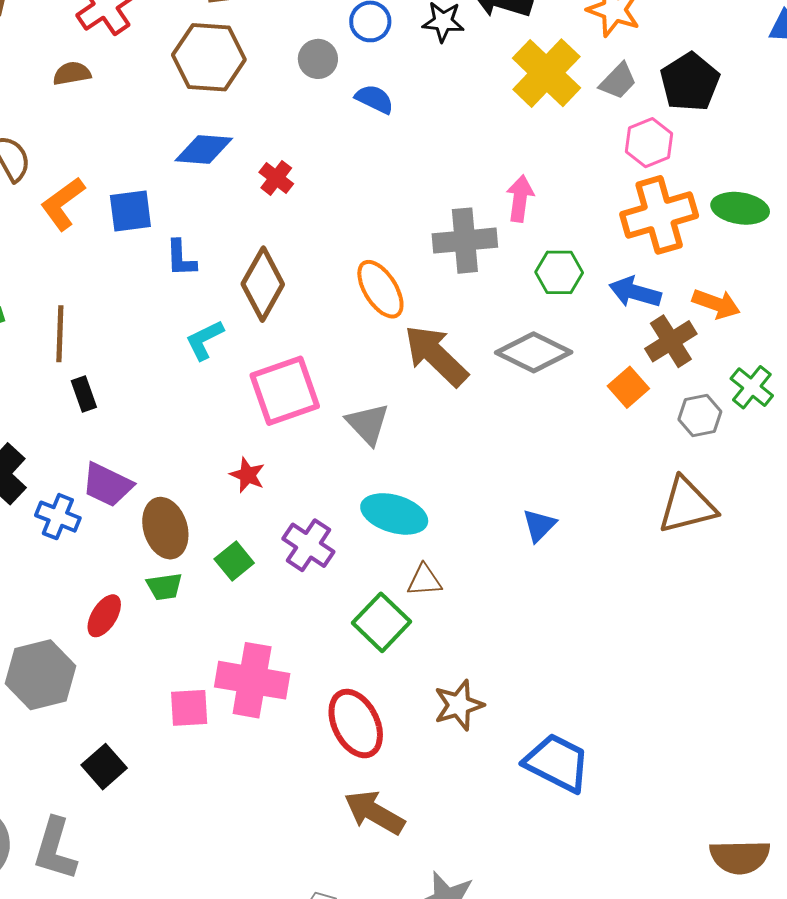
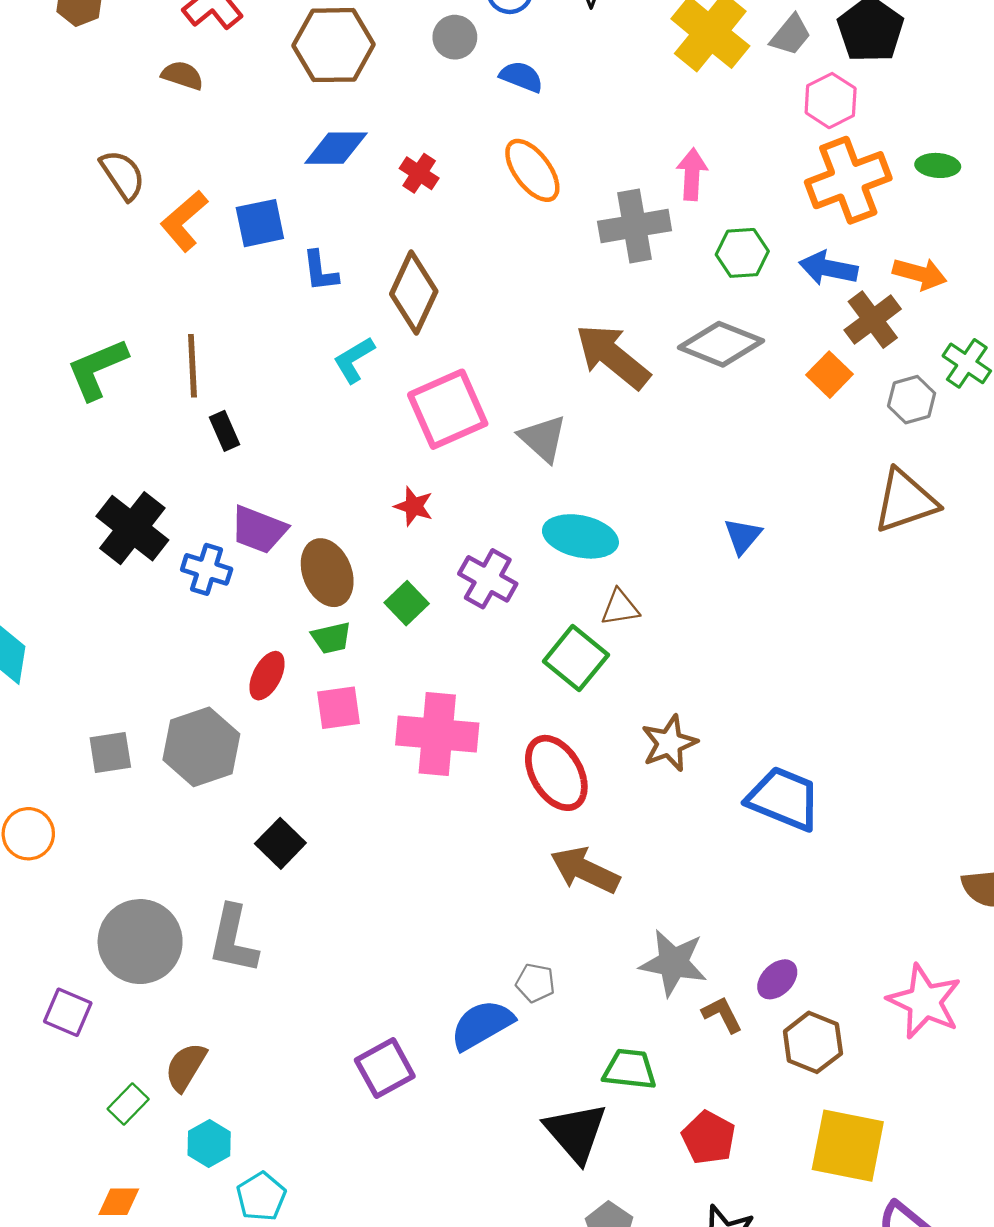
brown semicircle: (72, 73) -> (182, 75), turned 33
green ellipse: (740, 208) -> (938, 165), size x0.7
orange ellipse: (380, 289) -> (532, 170), moved
pink square: (189, 708) -> (338, 708), moved

